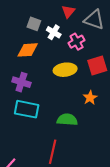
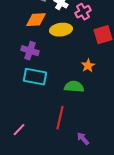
yellow ellipse: (65, 70) -> (61, 30), moved
orange star: (90, 98) -> (88, 66), moved

